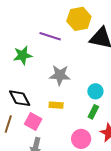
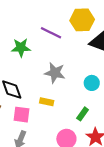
cyan circle: (95, 91) -> (92, 83), moved
pink square: (33, 122) -> (22, 115), turned -30

